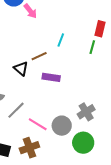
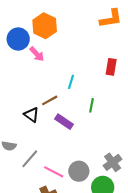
green line: (92, 47) -> (92, 105), moved
purple rectangle: (51, 77) -> (64, 122), turned 30
gray cross: (86, 112) -> (113, 162), moved

